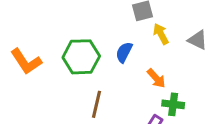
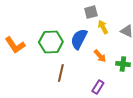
blue semicircle: (124, 52) -> (79, 39), size x1.5
green cross: (173, 104) -> (123, 64), moved

